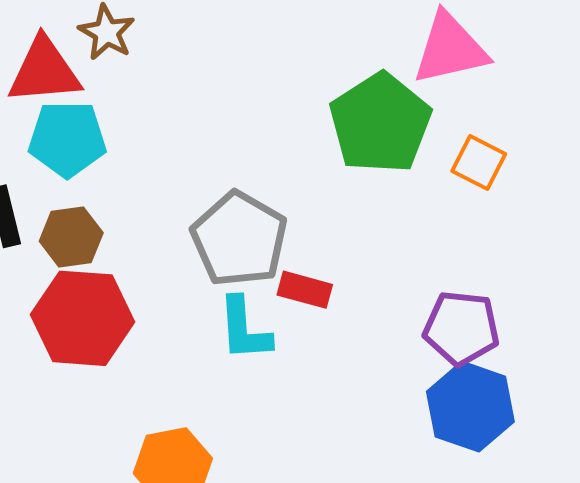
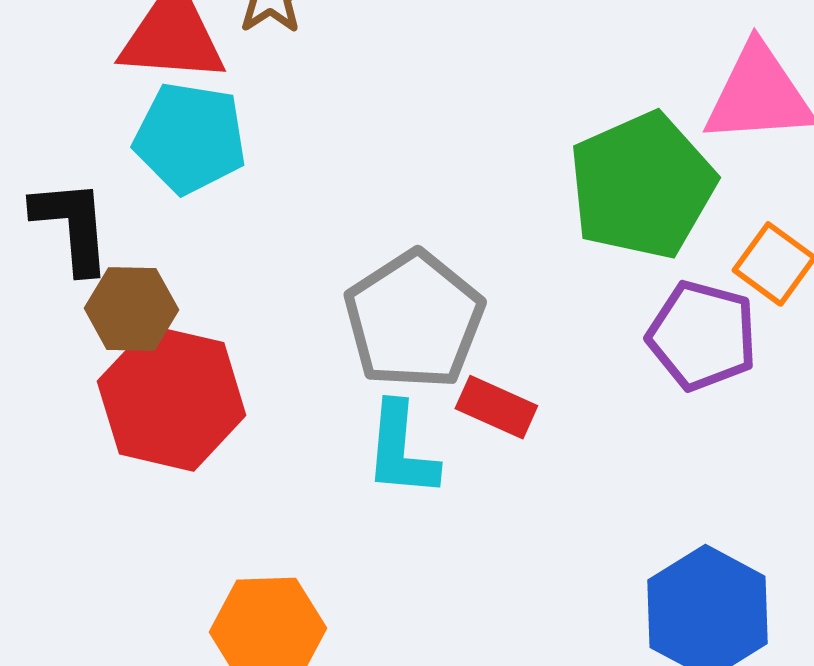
brown hexagon: (71, 237) -> (131, 309), moved
purple pentagon: (461, 328) -> (702, 336), moved

